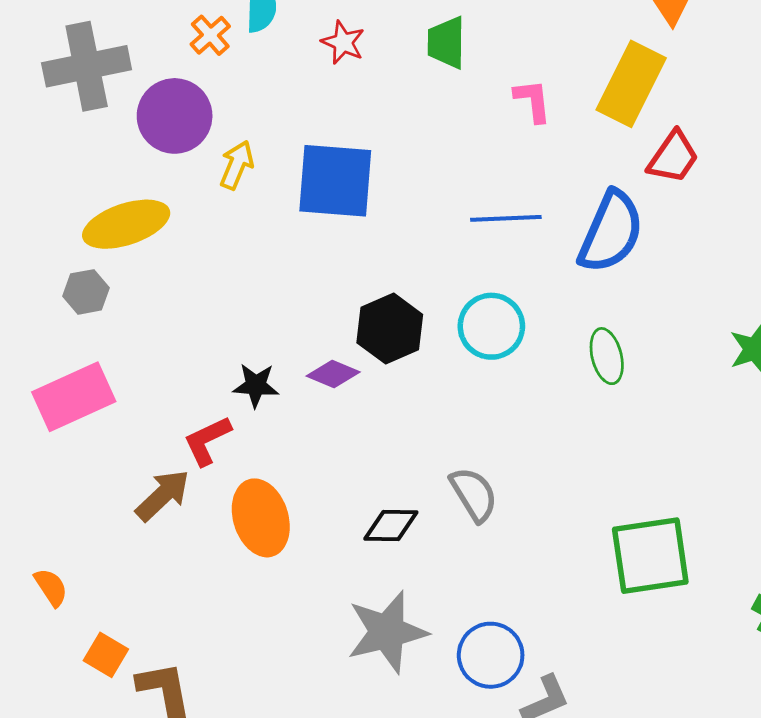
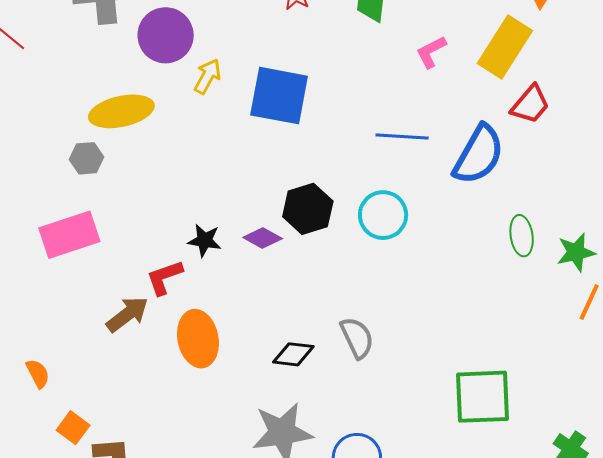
pink L-shape: (533, 101) -> (431, 52), turned -117
green ellipse: (607, 356) -> (522, 236), moved

